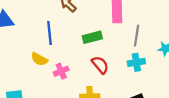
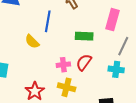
red semicircle: (100, 65) -> (84, 62), turned -120
pink cross: (61, 71) -> (63, 65), moved

